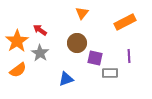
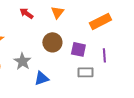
red arrow: (40, 30) -> (26, 13), moved
gray star: (40, 53) -> (22, 61), moved
purple square: (95, 58) -> (78, 49), moved

